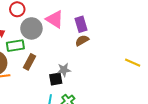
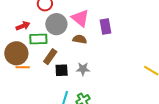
brown semicircle: (82, 40) -> (80, 39), moved, turned 32
black square: (56, 79) -> (62, 70), moved

